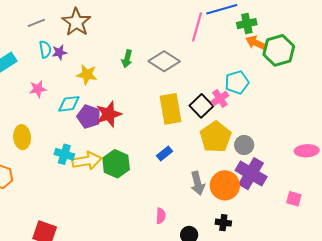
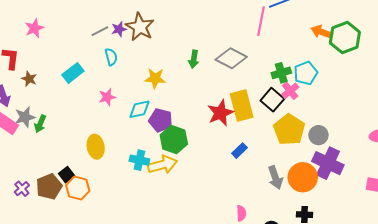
green cross: (247, 24) -> (281, 73), moved
purple star: (59, 52) -> (119, 29), moved
red star: (109, 114) -> (220, 113), moved
green hexagon: (116, 164) -> (174, 139), moved

